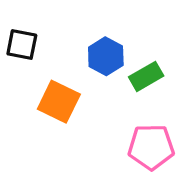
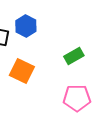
blue hexagon: (106, 56) -> (26, 26), moved

